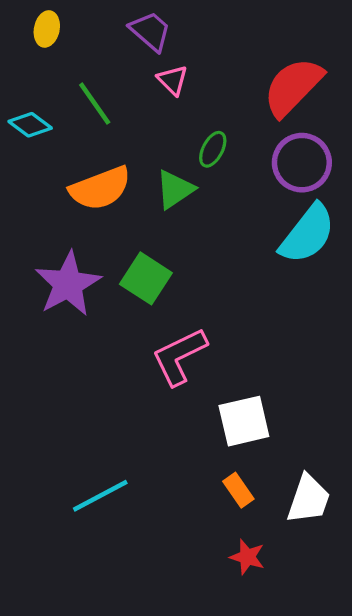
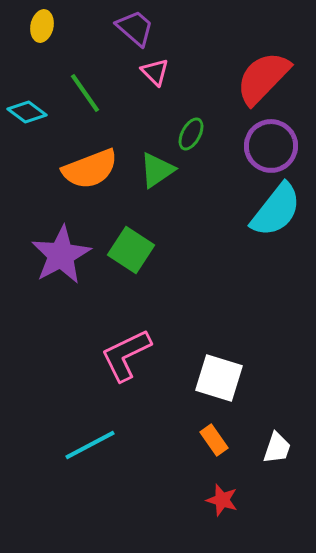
pink L-shape: (179, 356) -> (126, 355), moved
white square: (244, 421) -> (219, 378), turned 30
white trapezoid: (309, 499) -> (277, 448), size x0.7

